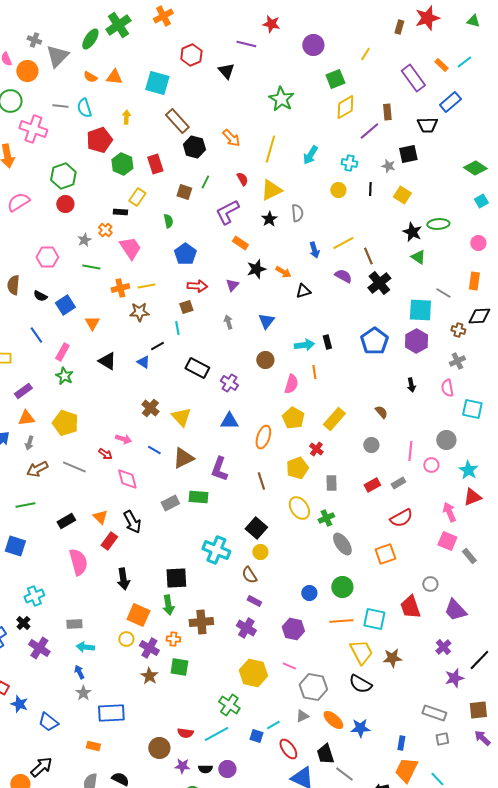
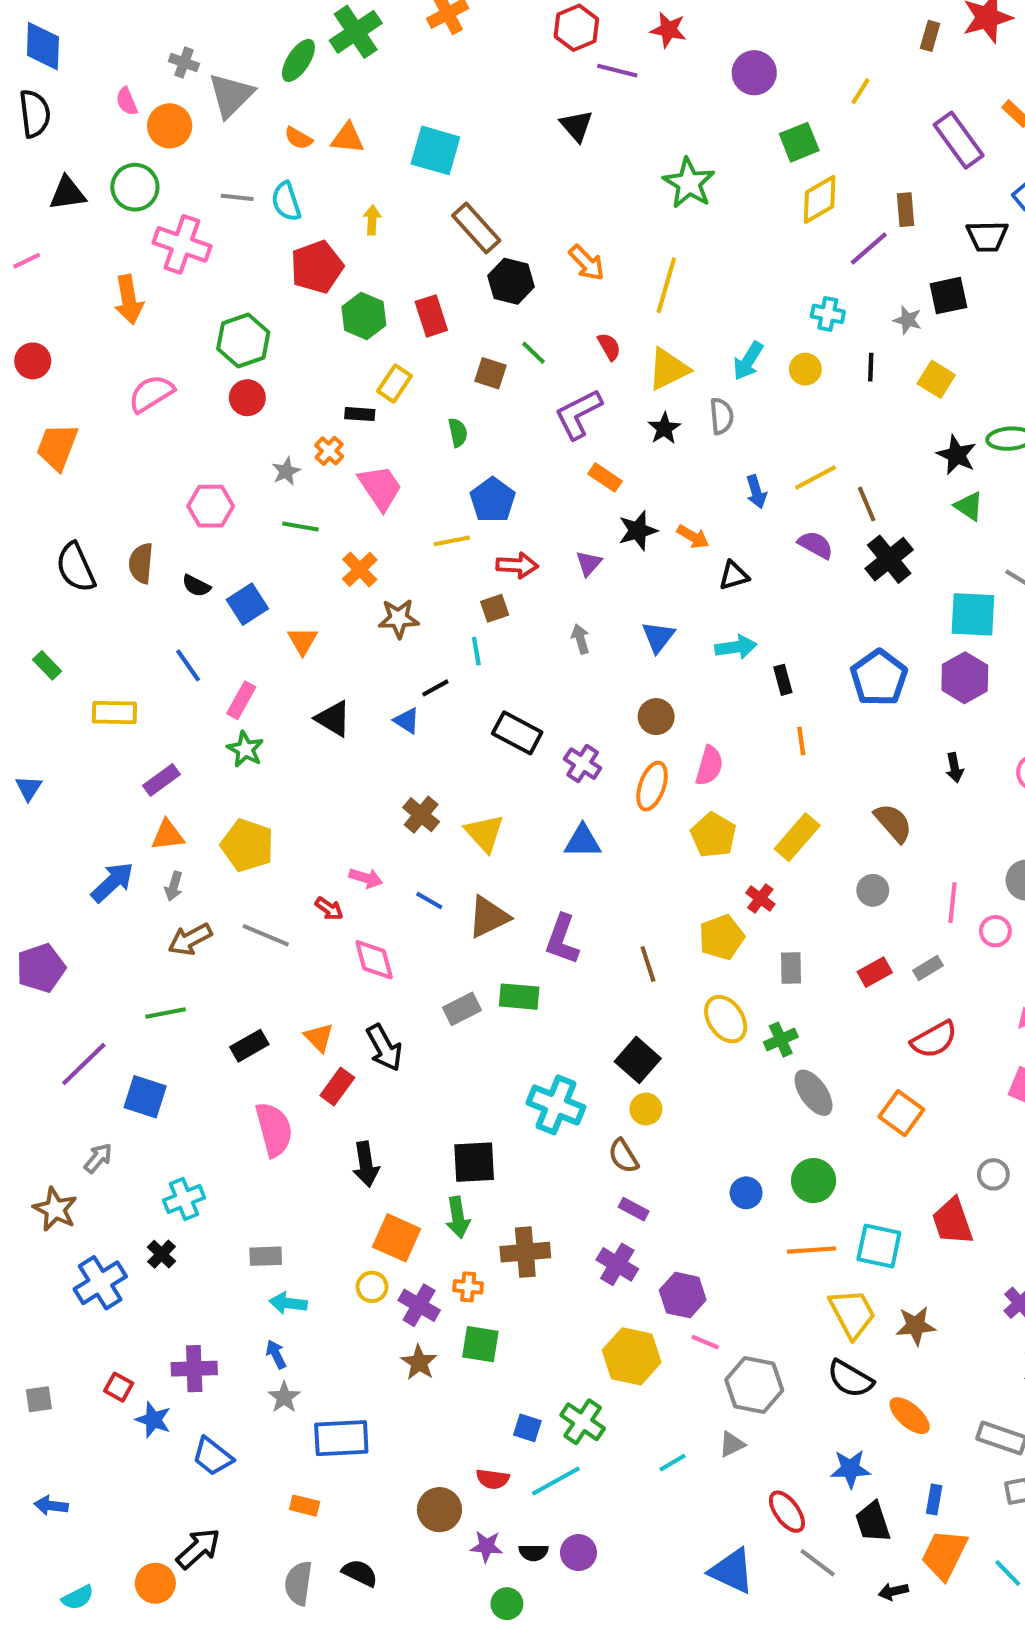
red hexagon: (191, 55) -> (576, 28), moved
cyan arrow: (310, 155) -> (748, 361), moved
green line: (205, 182) -> (533, 353), turned -72
yellow line: (146, 286) -> (452, 541), moved
orange cross: (120, 288) -> (360, 569), turned -30
cyan arrow: (304, 345) -> (736, 647), moved
orange line: (314, 372) -> (801, 741), moved
brown semicircle: (381, 412) -> (893, 823), size x1.5
orange ellipse: (263, 437) -> (652, 786), moved
orange square: (385, 554) -> (901, 1113), turned -35
purple hexagon: (293, 629) -> (683, 1295), moved
purple cross: (39, 648) -> (194, 1369), moved, turned -35
orange ellipse: (333, 720) -> (910, 1416), moved
blue square: (256, 736) -> (527, 1428), moved
red ellipse: (288, 749) -> (787, 1512), moved
black trapezoid: (325, 754) -> (873, 1522), moved

